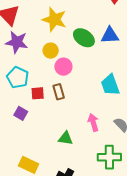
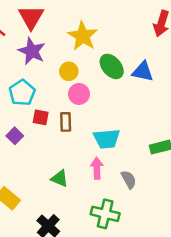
cyan trapezoid: (110, 85) -> (107, 139), moved, turned -90

